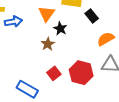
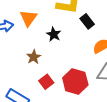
orange triangle: (47, 14) -> (28, 18), moved
brown star: (48, 44) -> (34, 57), moved

